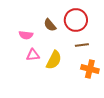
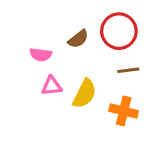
brown semicircle: (50, 25) -> (78, 39), turned -88
orange cross: (90, 69) -> (124, 111), moved

